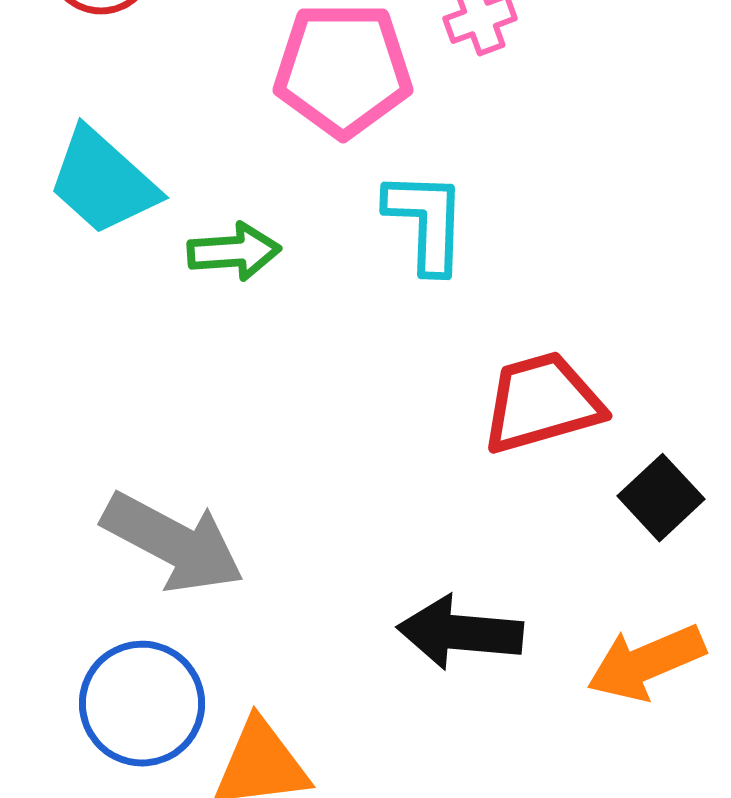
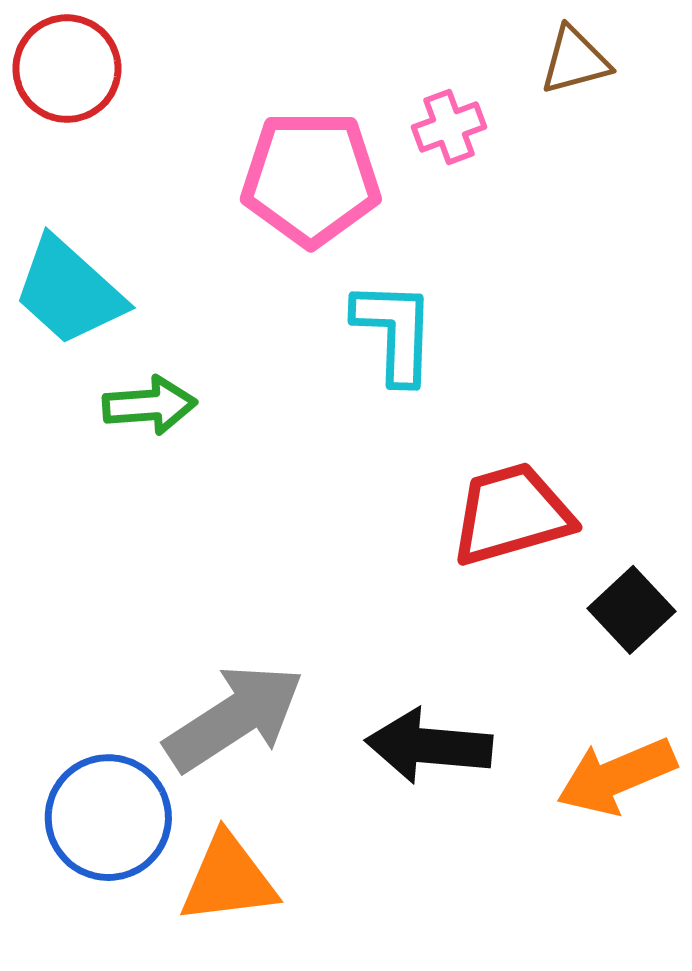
green arrow: (234, 252) -> (150, 405), moved
gray arrow: (173, 543) -> (234, 718), moved, turned -61

